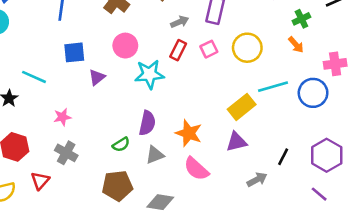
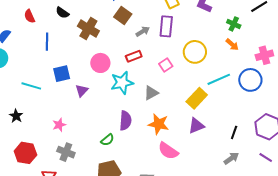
green cross: (301, 19) -> (234, 24), turned -32
gray arrow: (180, 22) -> (143, 31), moved
pink square: (209, 49) -> (166, 65), moved
red rectangle: (178, 50) -> (134, 56), moved, turned 49
cyan line: (34, 77) -> (31, 86), moved
gray triangle: (155, 155) -> (151, 93), moved
gray arrow: (257, 180) -> (231, 158), moved

